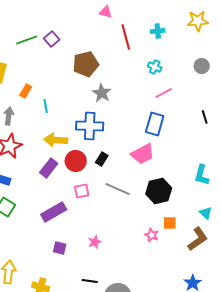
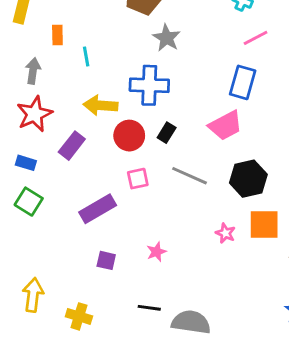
orange rectangle: (26, 91) -> (57, 35), turned -32
purple rectangle: (49, 168) -> (72, 146), moved
orange square: (170, 223) -> (264, 225), size x1.6
pink star: (152, 235) -> (225, 233), moved

